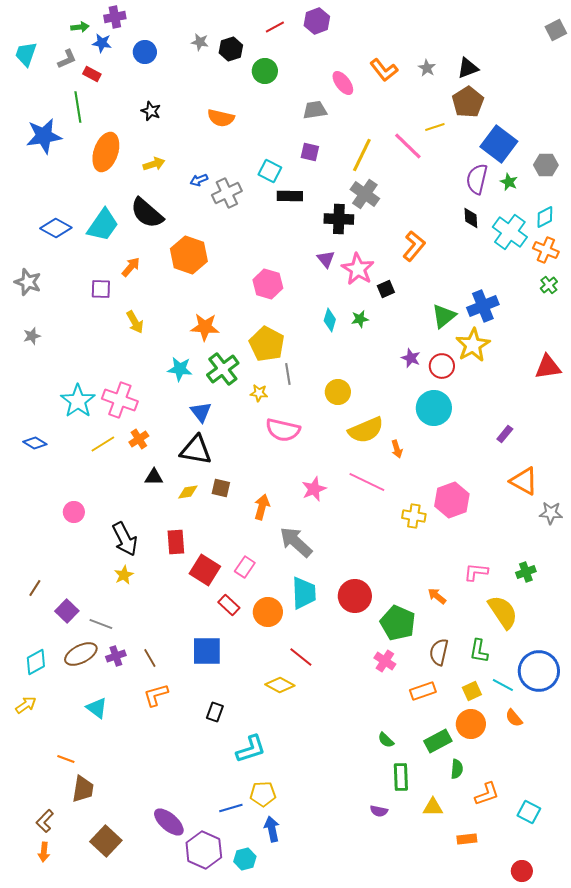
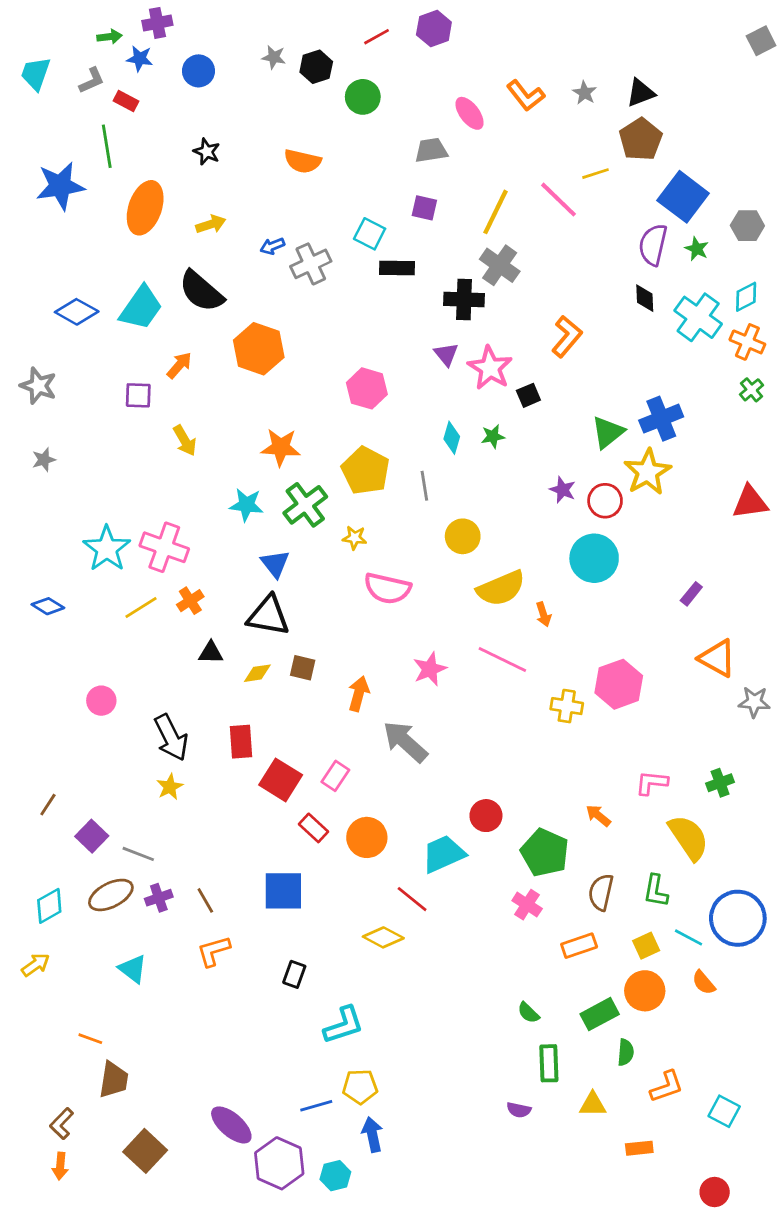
gray line: (288, 374) -> (424, 486), moved
cyan trapezoid: (304, 593) -> (444, 854), moved, turned -112
red circle: (355, 596) -> (486, 816), size x0.7

